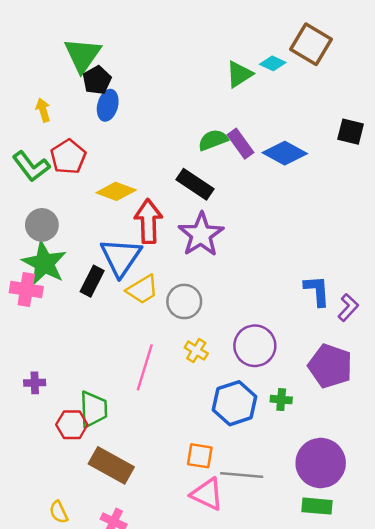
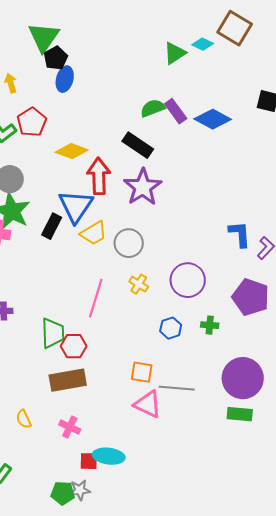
blue hexagon: (234, 403) -> (171, 328), size x0.6
red hexagon: (72, 425) -> (74, 346), moved
brown rectangle: (111, 465) -> (68, 380), turned -39

